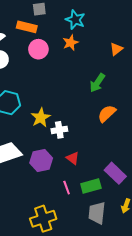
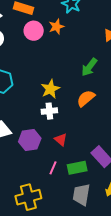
orange star: (71, 43) -> (56, 27), moved
orange semicircle: (107, 114) -> (86, 98), moved
yellow star: (41, 118) -> (50, 89), moved
pink line: (67, 188) -> (53, 168), turned 40

